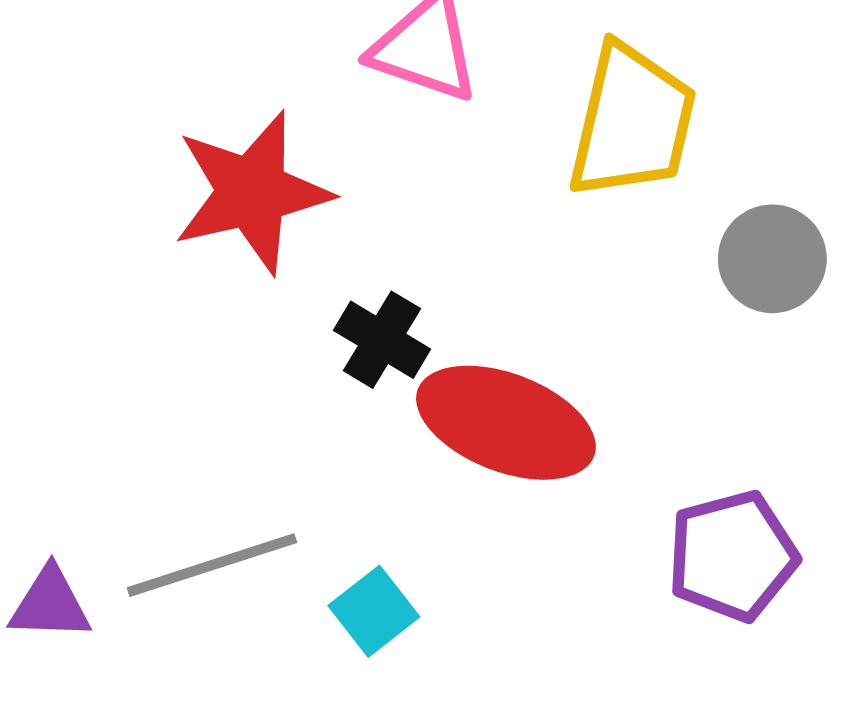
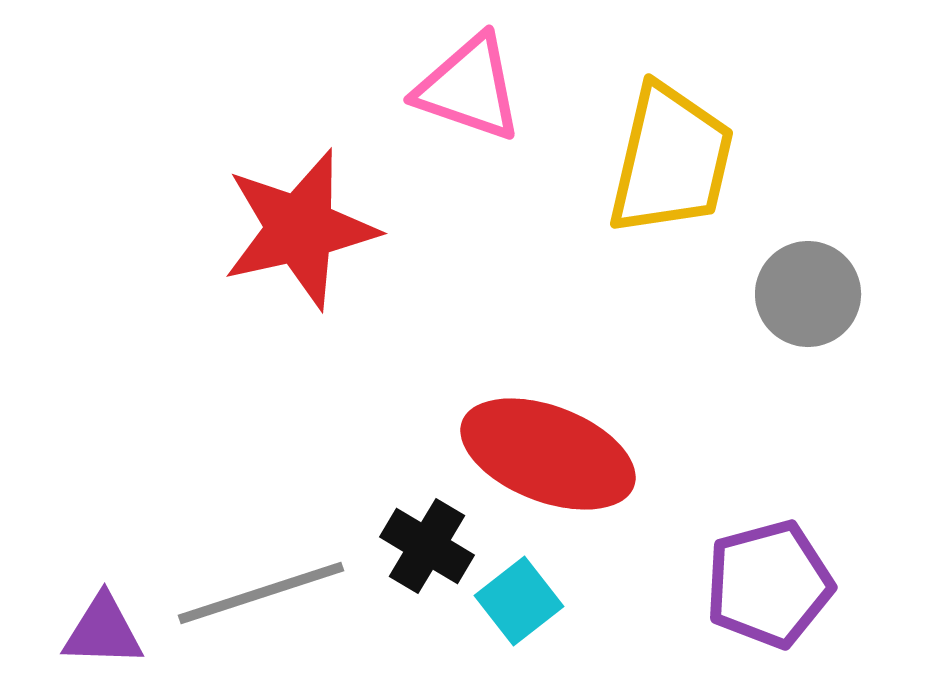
black cross: (382, 340) -> (427, 546), moved
cyan square: (374, 611) -> (519, 601), moved

